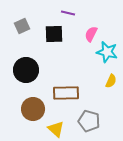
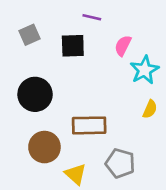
cyan star: (107, 52) -> (145, 70), turned 30

